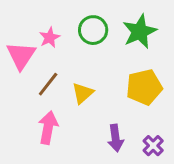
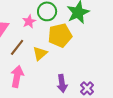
pink star: (50, 38) -> (29, 21), moved
yellow pentagon: (144, 87) -> (60, 35), moved

